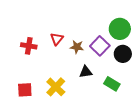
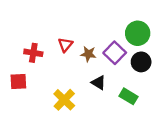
black triangle: (86, 72) -> (99, 83), turned 40
red square: (25, 90) -> (18, 81), moved

